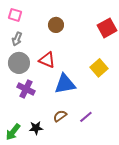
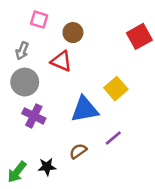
pink square: (15, 15) -> (39, 20), moved
red triangle: (47, 60) -> (61, 61), moved
yellow square: (99, 68) -> (116, 89), moved
purple line: (86, 117) -> (113, 138), moved

